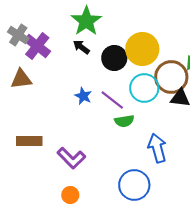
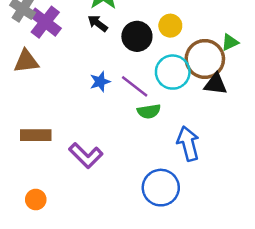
yellow circle: (142, 49) -> (170, 26), size x0.6
blue star: (83, 96) -> (100, 82), turned 30
orange circle: (70, 195) -> (36, 200), moved

